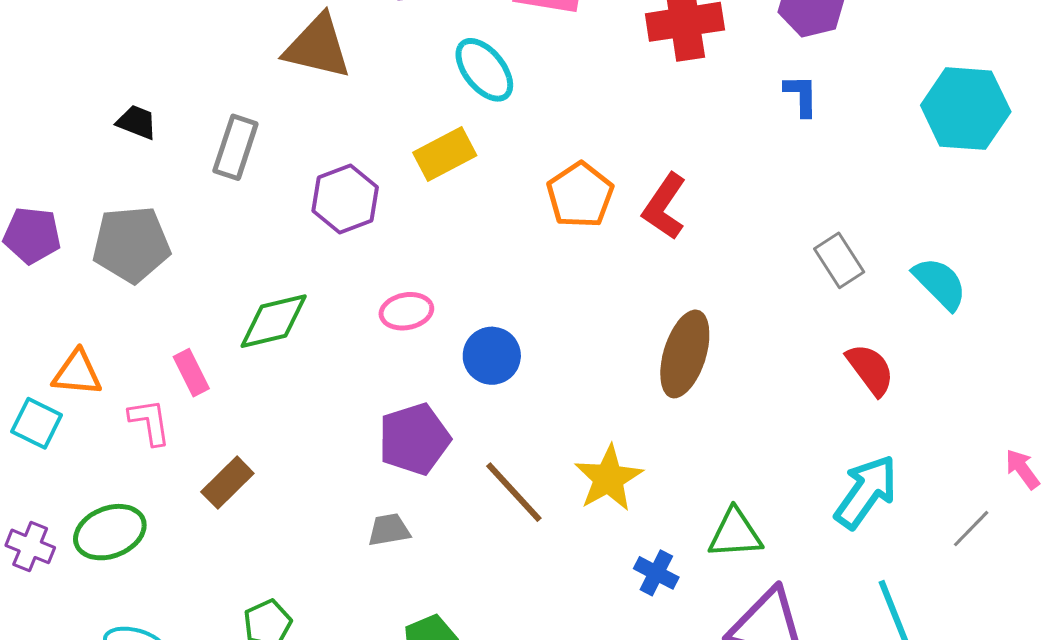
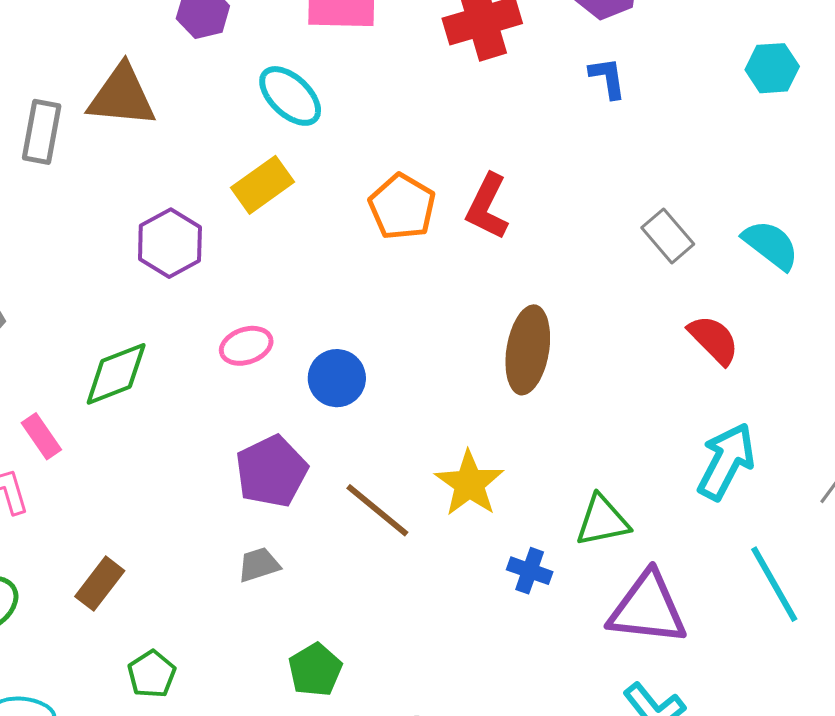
cyan hexagon: (966, 109) -> (772, 68), size x0.6
gray rectangle: (235, 147) -> (42, 132), moved
brown rectangle: (227, 483) -> (100, 584), moved

